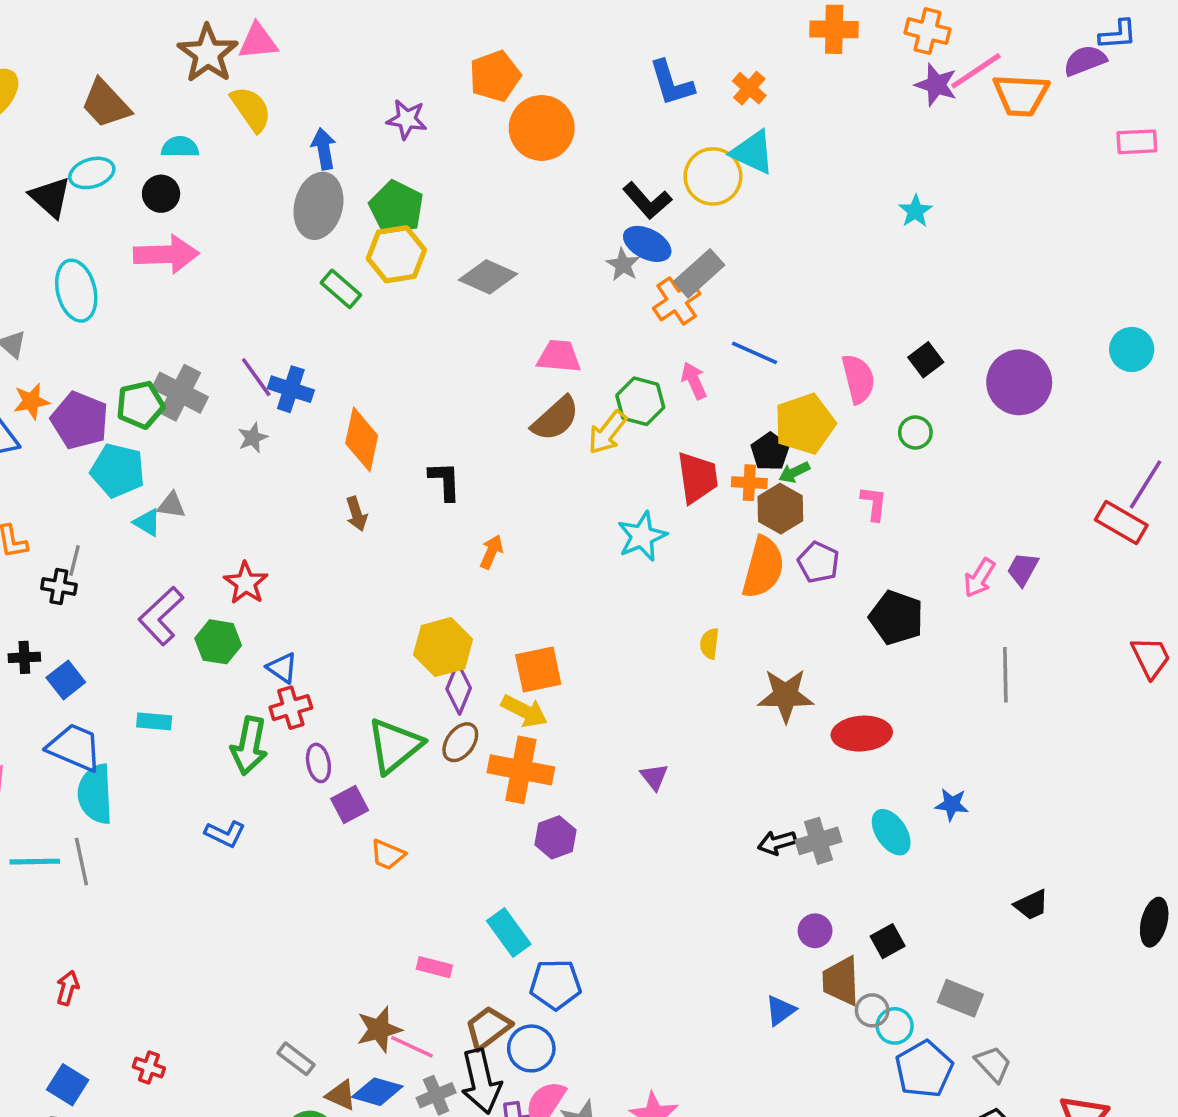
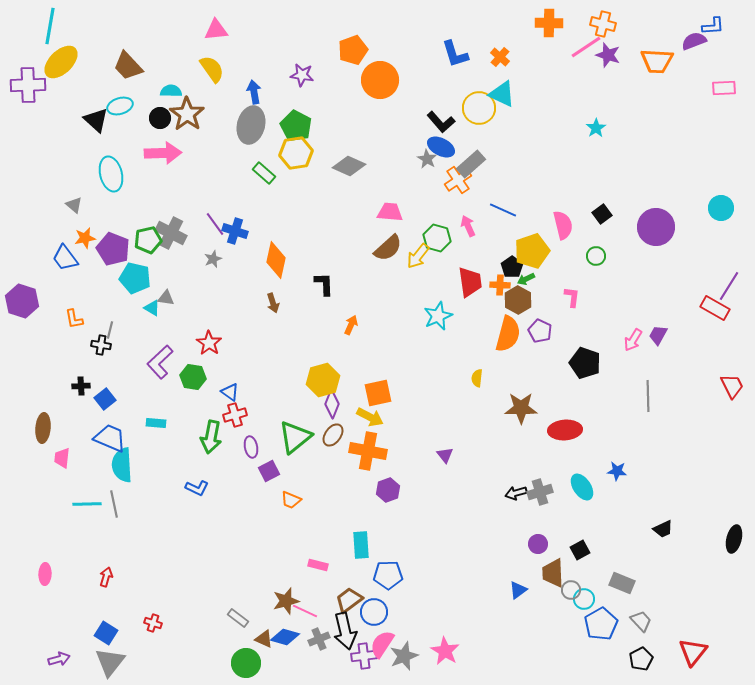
brown star: (208, 54) -> (187, 114), moved
pink line: (976, 71) -> (586, 47), moved
cyan rectangle: (509, 933) -> (361, 545), turned 32

